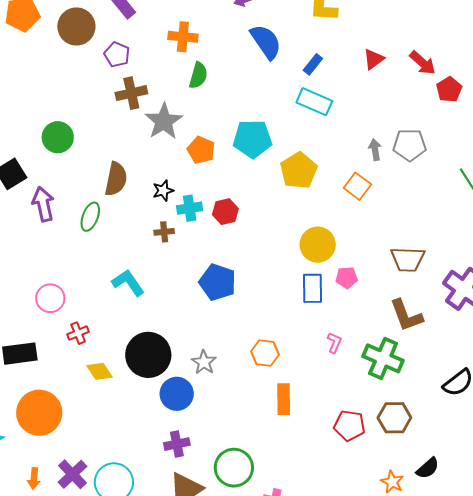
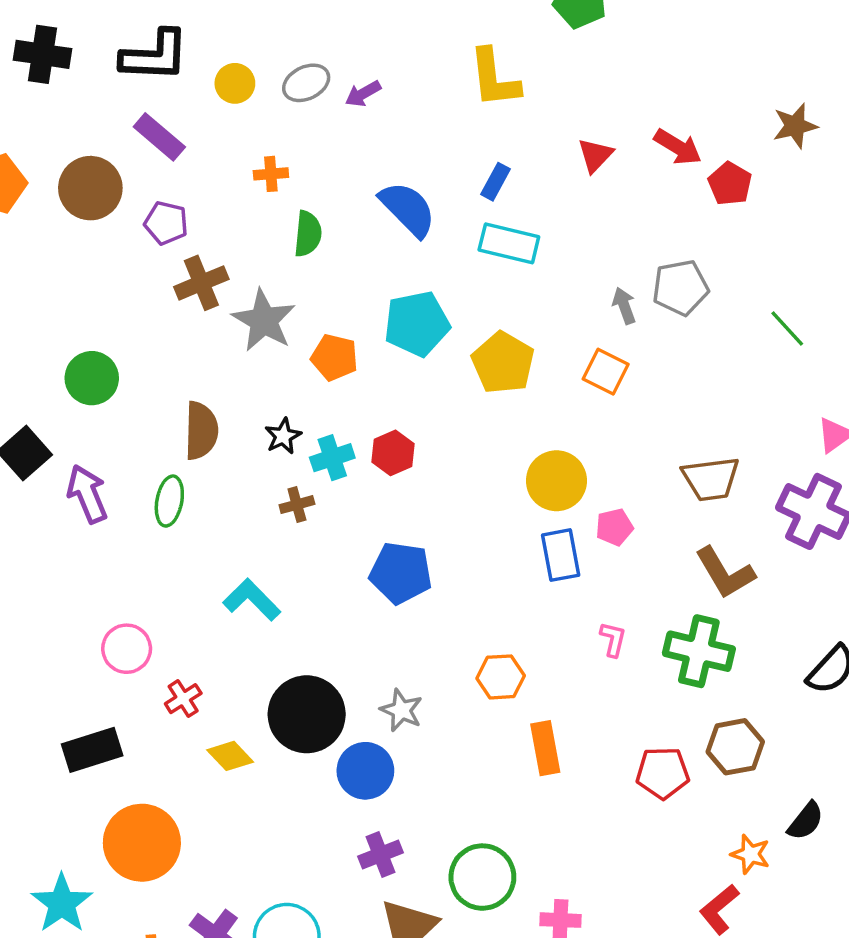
orange cross: (183, 37) -> (271, 174), size x0.7
blue semicircle: (266, 42) -> (408, 209), moved

